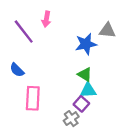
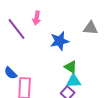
blue star: (86, 44) -> (60, 41), moved
blue semicircle: (17, 70) -> (11, 73), moved

